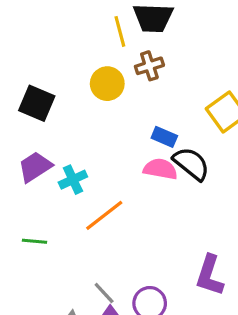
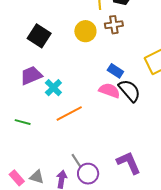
cyan cross: (73, 180) -> (53, 88), turned -30
purple L-shape: (210, 275) -> (129, 163), turned 128
gray line: (104, 293) -> (77, 161), moved

